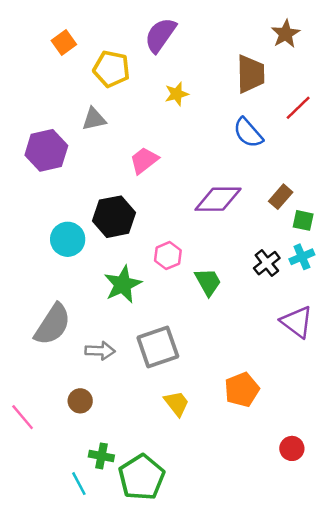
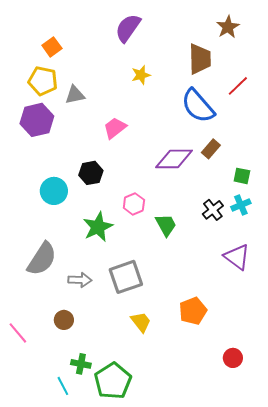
orange square: (64, 43) -> (52, 47), moved
yellow pentagon: (111, 69) -> (43, 81), moved
blue semicircle: (248, 133) -> (198, 106), size x1.4
brown rectangle: (281, 197) -> (211, 149), moved
black hexagon: (114, 217) -> (91, 173), size x0.7

